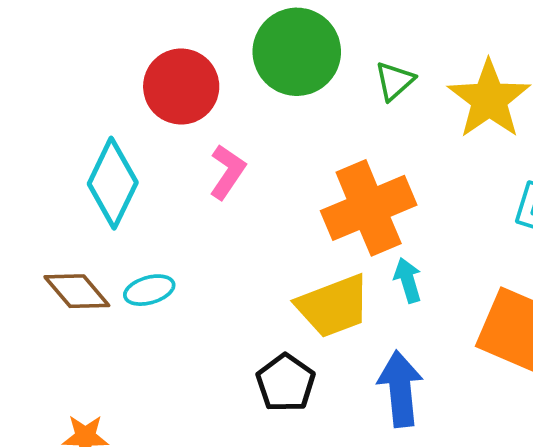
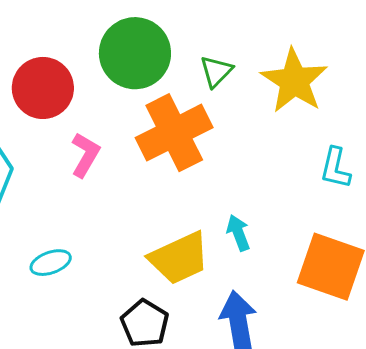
orange cross: (369, 208) -> (174, 133), moved
cyan ellipse: (149, 290) -> (51, 263), moved

